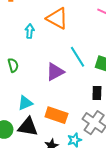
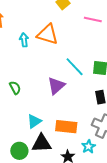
cyan arrow: (30, 31) -> (24, 40), moved

